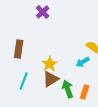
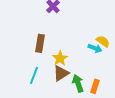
brown rectangle: (19, 49) -> (40, 43), moved
cyan arrow: (83, 62) -> (95, 48), moved, turned -128

